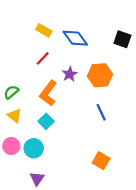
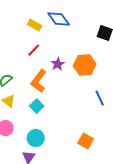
blue diamond: (75, 38) -> (59, 19), moved
blue line: (101, 112) -> (100, 98), moved
cyan circle: (34, 148) -> (36, 138), moved

